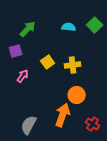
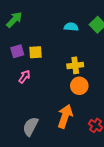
green arrow: (28, 29) -> (14, 20), moved
yellow square: (48, 62) -> (36, 52), moved, turned 32
orange circle: (77, 95) -> (79, 86), moved

